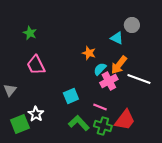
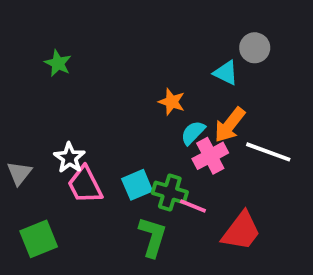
pink trapezoid: (36, 65) -> (85, 185), moved
white star: (36, 114) -> (69, 158), moved
green L-shape: (79, 123) -> (152, 237), turned 60
green cross: (103, 126) -> (170, 192), moved

